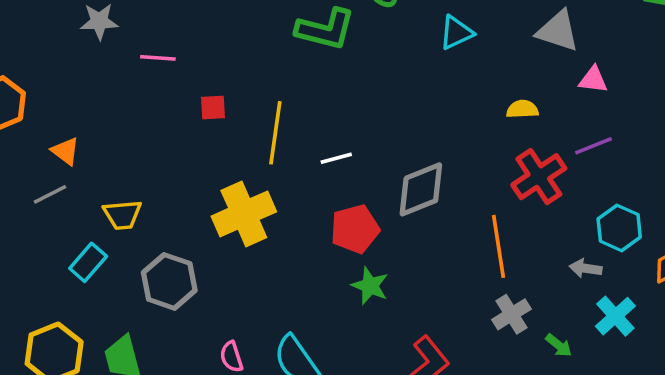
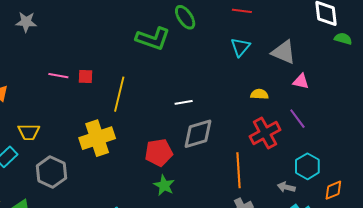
cyan triangle: (456, 33) -> (240, 47), moved, turned -30
pink line: (158, 58) -> (58, 76), moved
purple line: (594, 146) -> (297, 119), turned 70
white line: (336, 158) -> (184, 102), moved

